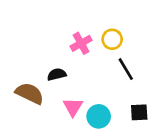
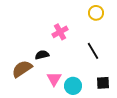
yellow circle: (112, 39) -> (96, 13), moved
brown semicircle: (30, 93) -> (22, 69), turned -60

